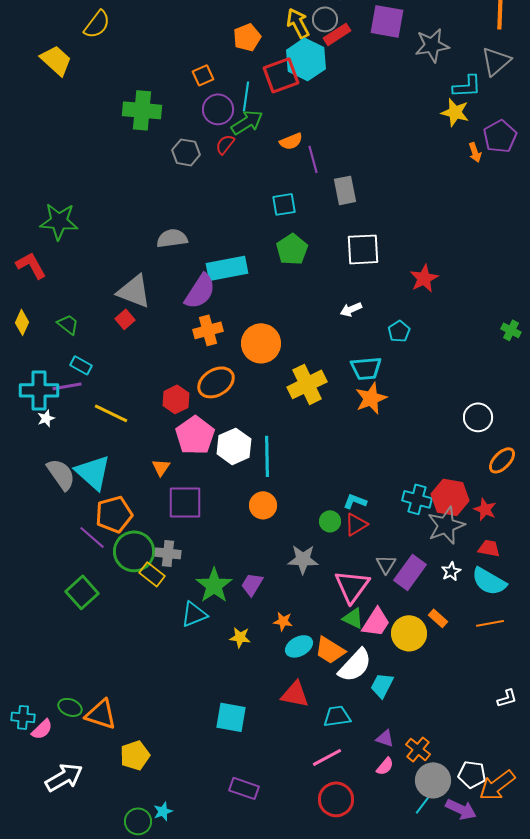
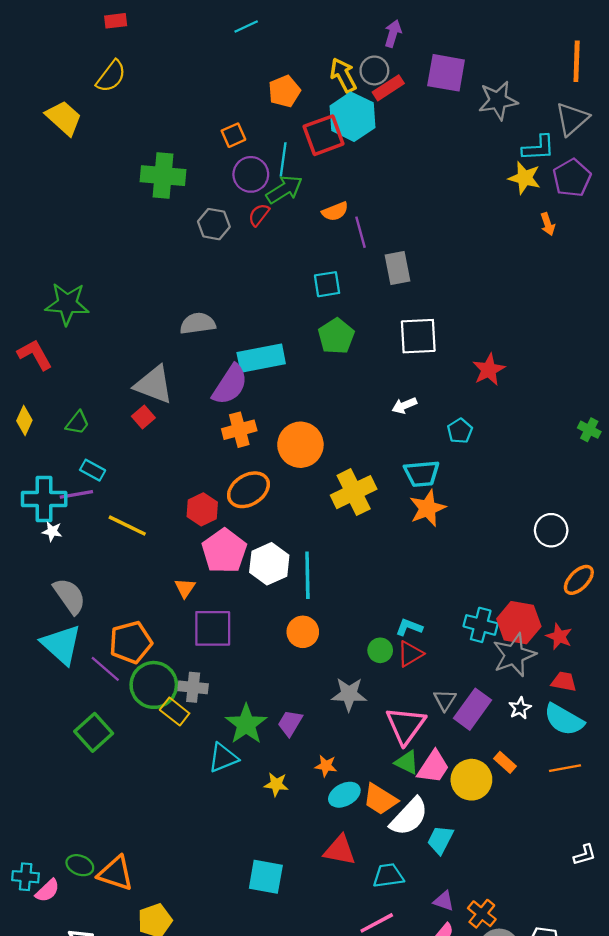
purple pentagon: (500, 136) -> (572, 178), moved
green trapezoid: (68, 324) -> (78, 423), turned 90
white star: (46, 418) -> (52, 531), turned 30
cyan triangle: (93, 472) -> (61, 645), moved

